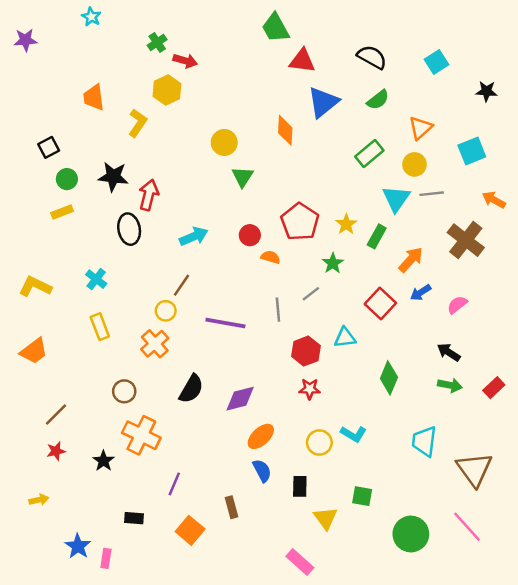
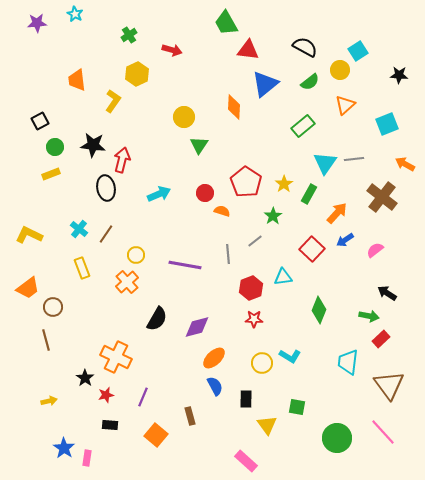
purple star: (25, 40) -> (37, 23), moved
red arrow: (185, 61) -> (172, 50), moved
yellow circle: (415, 164) -> (340, 70), moved
brown line: (182, 285) -> (106, 234), moved
black arrow: (449, 352) -> (387, 293), moved
red rectangle: (494, 388) -> (381, 339), moved
brown circle: (124, 391) -> (53, 307), moved
brown line: (56, 414) -> (46, 340), turned -60
red star: (56, 451) -> (106, 395), moved
yellow arrow: (39, 500) -> (49, 401), moved

